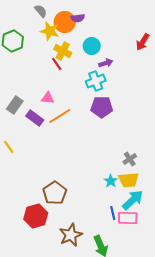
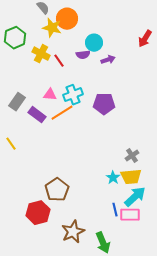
purple semicircle: (78, 18) -> (83, 55), moved
yellow cross: (63, 51) -> (41, 54), moved
cyan cross: (96, 81) -> (73, 95), moved

